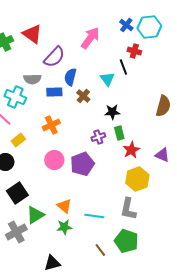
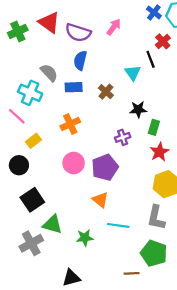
pink arrow: (90, 38) -> (114, 27), size x0.7
red cross: (134, 51) -> (163, 41), turned 32
purple semicircle: (54, 57) -> (78, 33), moved, turned 65
blue semicircle: (70, 77) -> (80, 60), moved
gray semicircle: (32, 79) -> (49, 73), turned -132
green rectangle: (119, 133) -> (154, 127), moved, turned 32
orange triangle: (64, 206) -> (100, 200), moved
green triangle: (35, 215) -> (52, 224), turned 48
brown line: (100, 250) -> (132, 273), moved, turned -56

